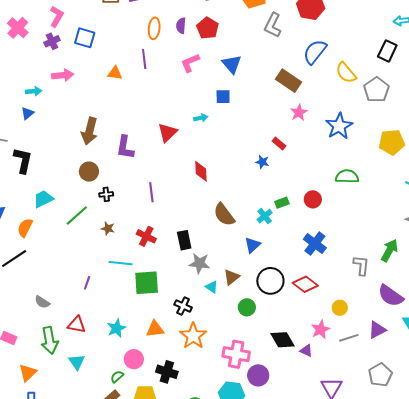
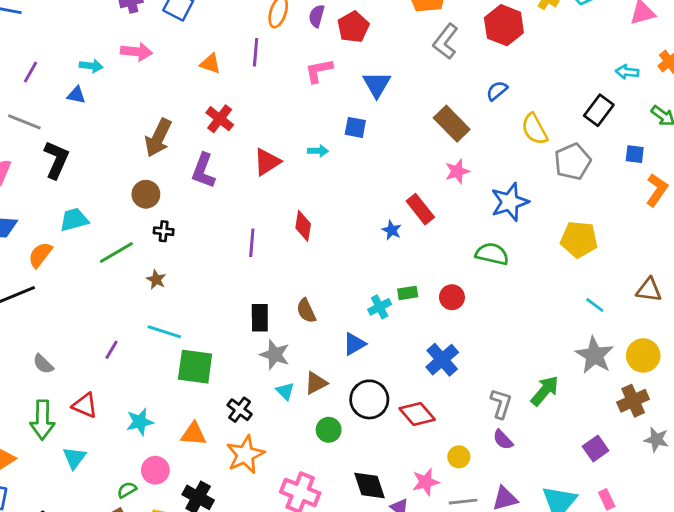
blue semicircle: (315, 52) -> (497, 91), size x0.6
blue triangle: (27, 113) -> (76, 95), turned 40
red rectangle: (279, 143) -> (420, 209), size x1.5
green semicircle: (347, 177) -> (492, 254), moved
purple line: (151, 192) -> (252, 243), moved
brown semicircle: (224, 215) -> (306, 311), moved, size x0.7
red cross: (146, 236) -> (220, 119), moved
purple semicircle: (391, 296) -> (503, 440), moved, size x0.6

